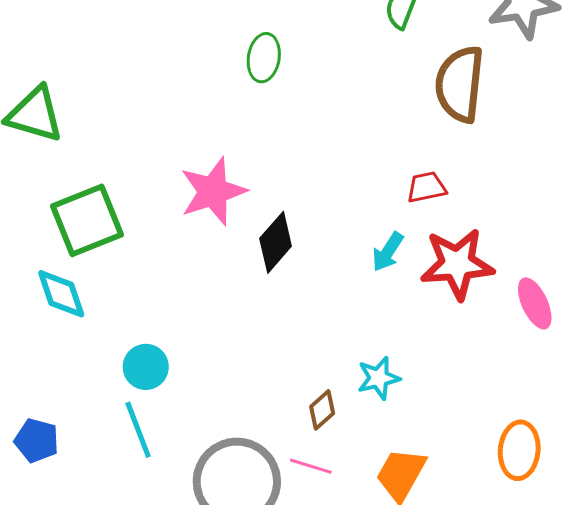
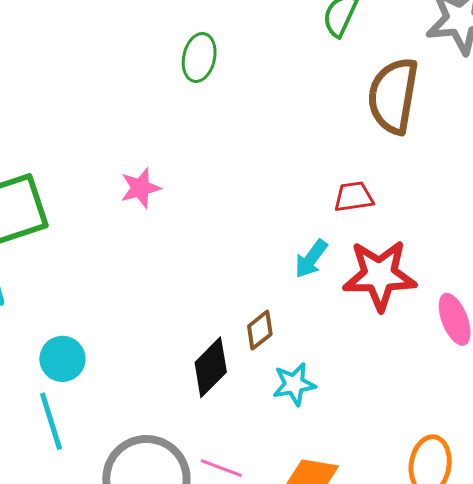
pink star: (213, 192) -> (140, 188), size x0.6
black diamond: (276, 242) -> (211, 367), moved
brown diamond: (322, 410) -> (260, 330), moved

